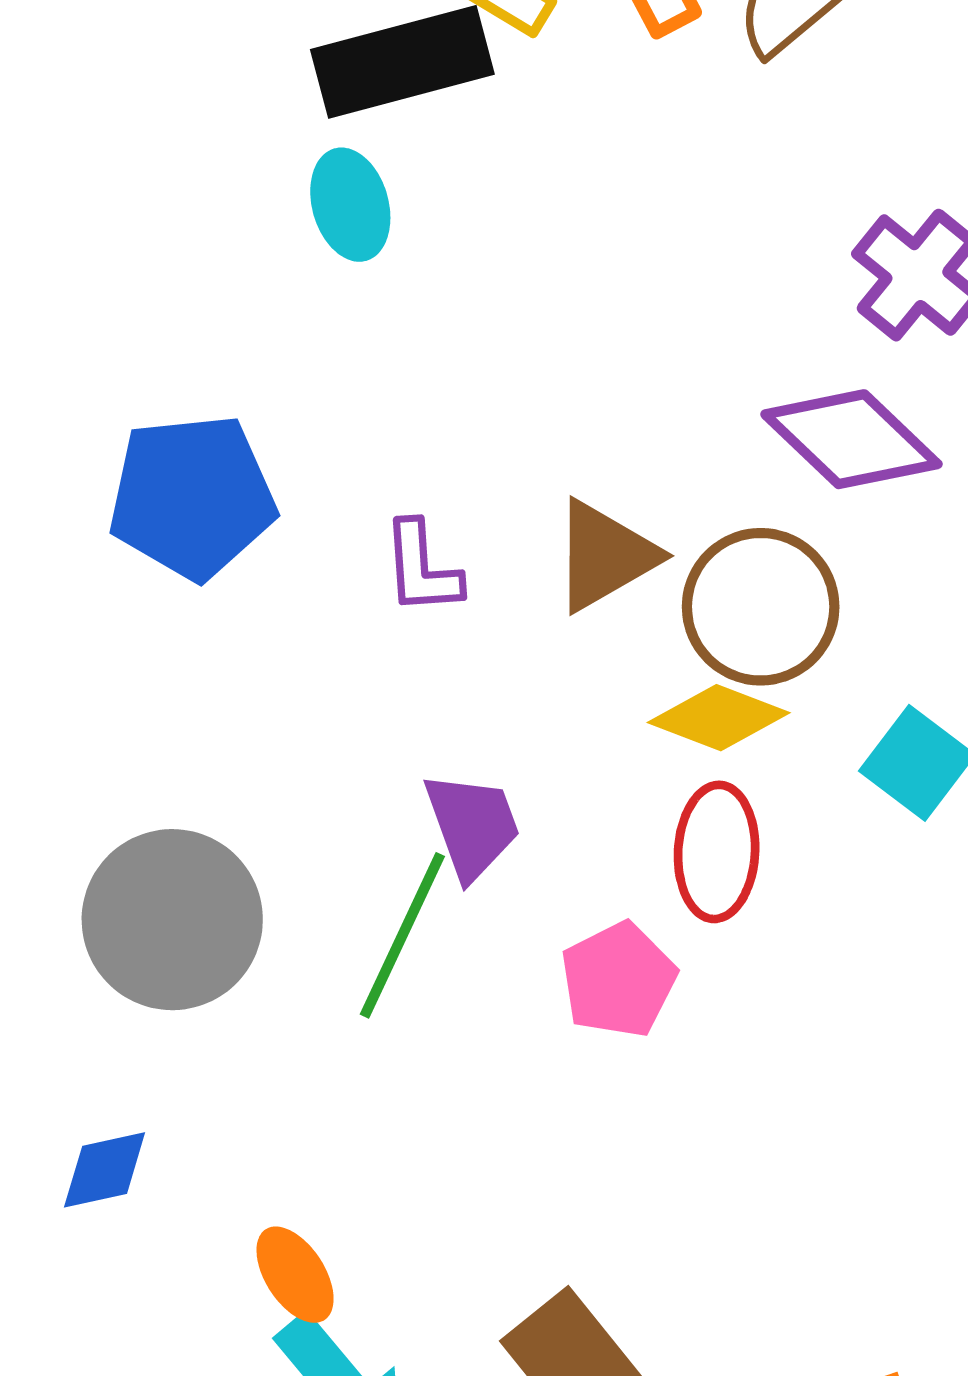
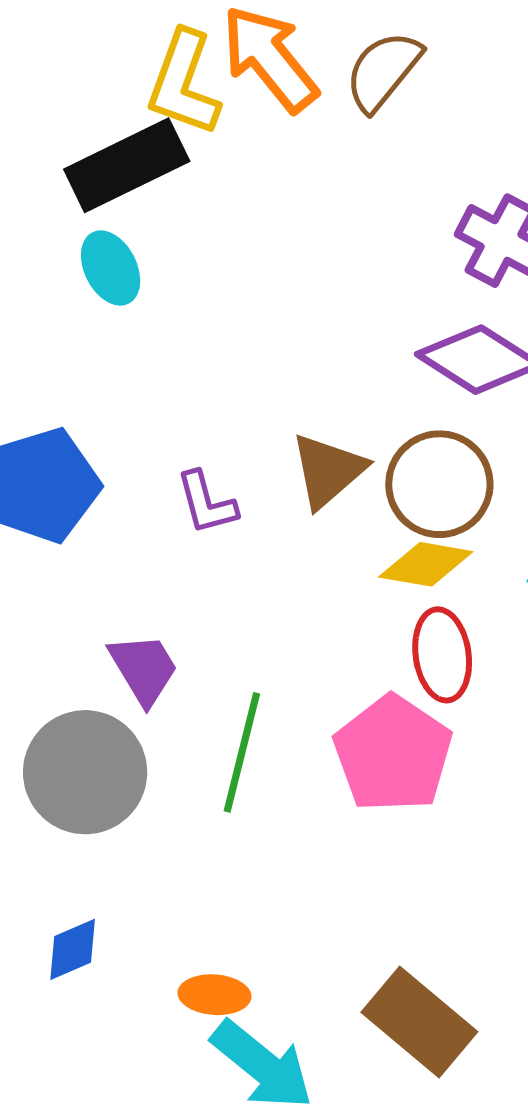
purple trapezoid: (472, 825) -> (144, 669), moved
pink pentagon: (618, 980) -> (393, 754), size x1.5
orange ellipse: (295, 1275) -> (214, 995), turned -42

